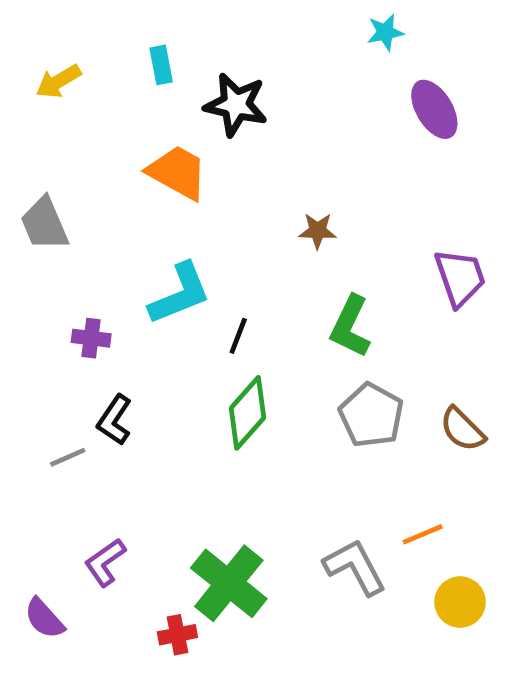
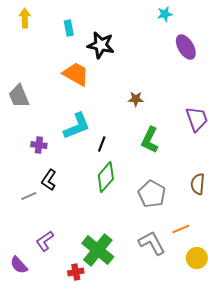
yellow arrow: (58, 81) -> (25, 18), moved, turned 120
gray pentagon: (371, 415) -> (152, 194), moved
brown semicircle: (462, 429) -> (198, 184), turned 50

